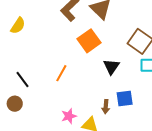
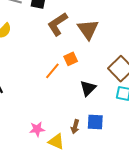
orange square: (89, 41) -> (71, 59), size x0.6
orange line: (61, 73) -> (52, 71), moved

